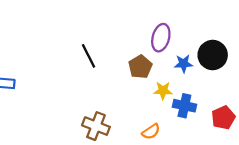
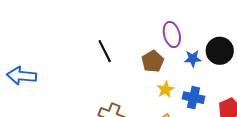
purple ellipse: (161, 38) -> (172, 35), turned -30
yellow star: (163, 91) -> (166, 89), moved, turned -30

